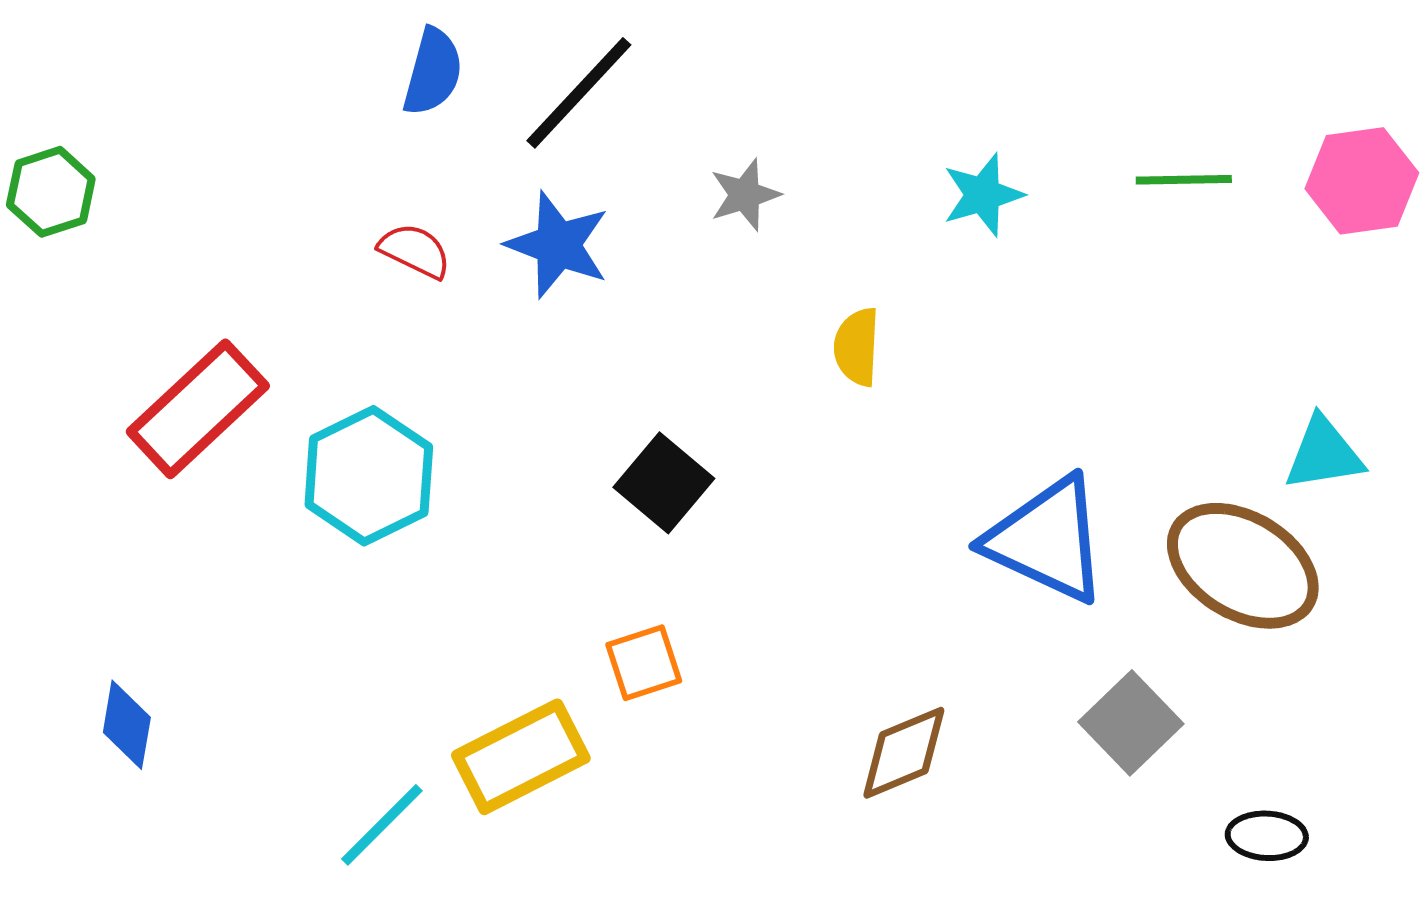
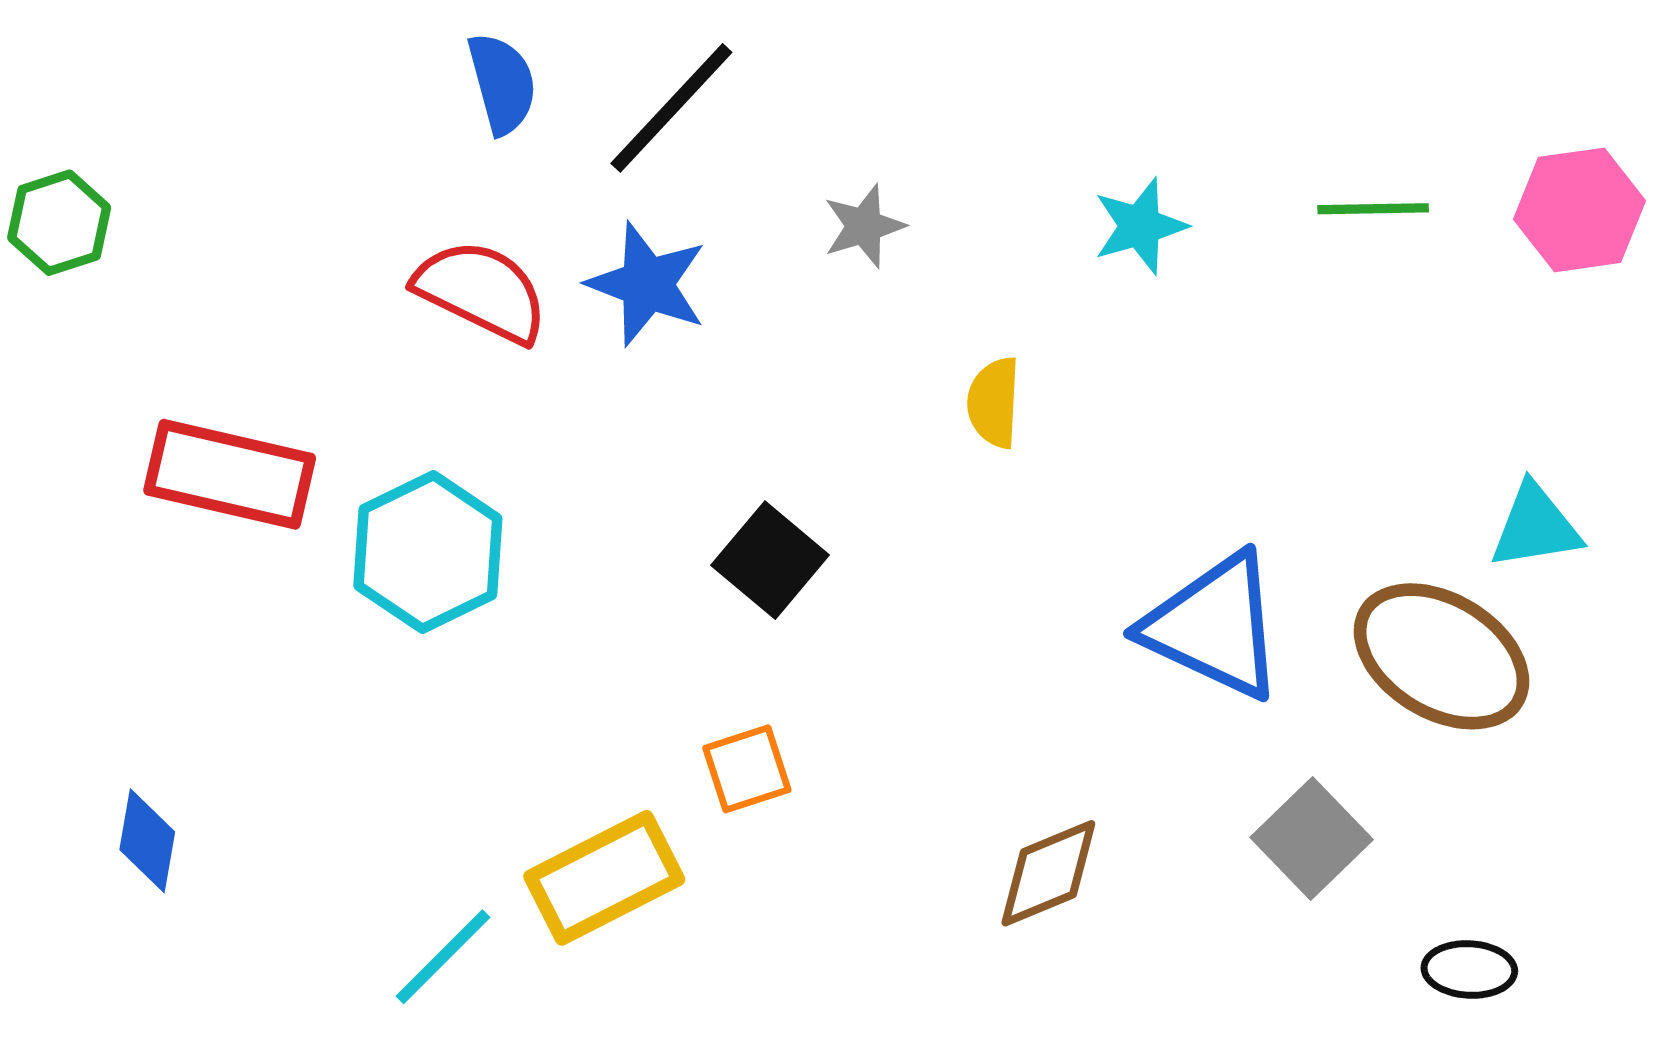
blue semicircle: (433, 72) -> (502, 83), turned -30
red semicircle: (415, 251) -> (481, 291), size x1.6
red rectangle: (198, 409) -> (230, 474), turned 56

